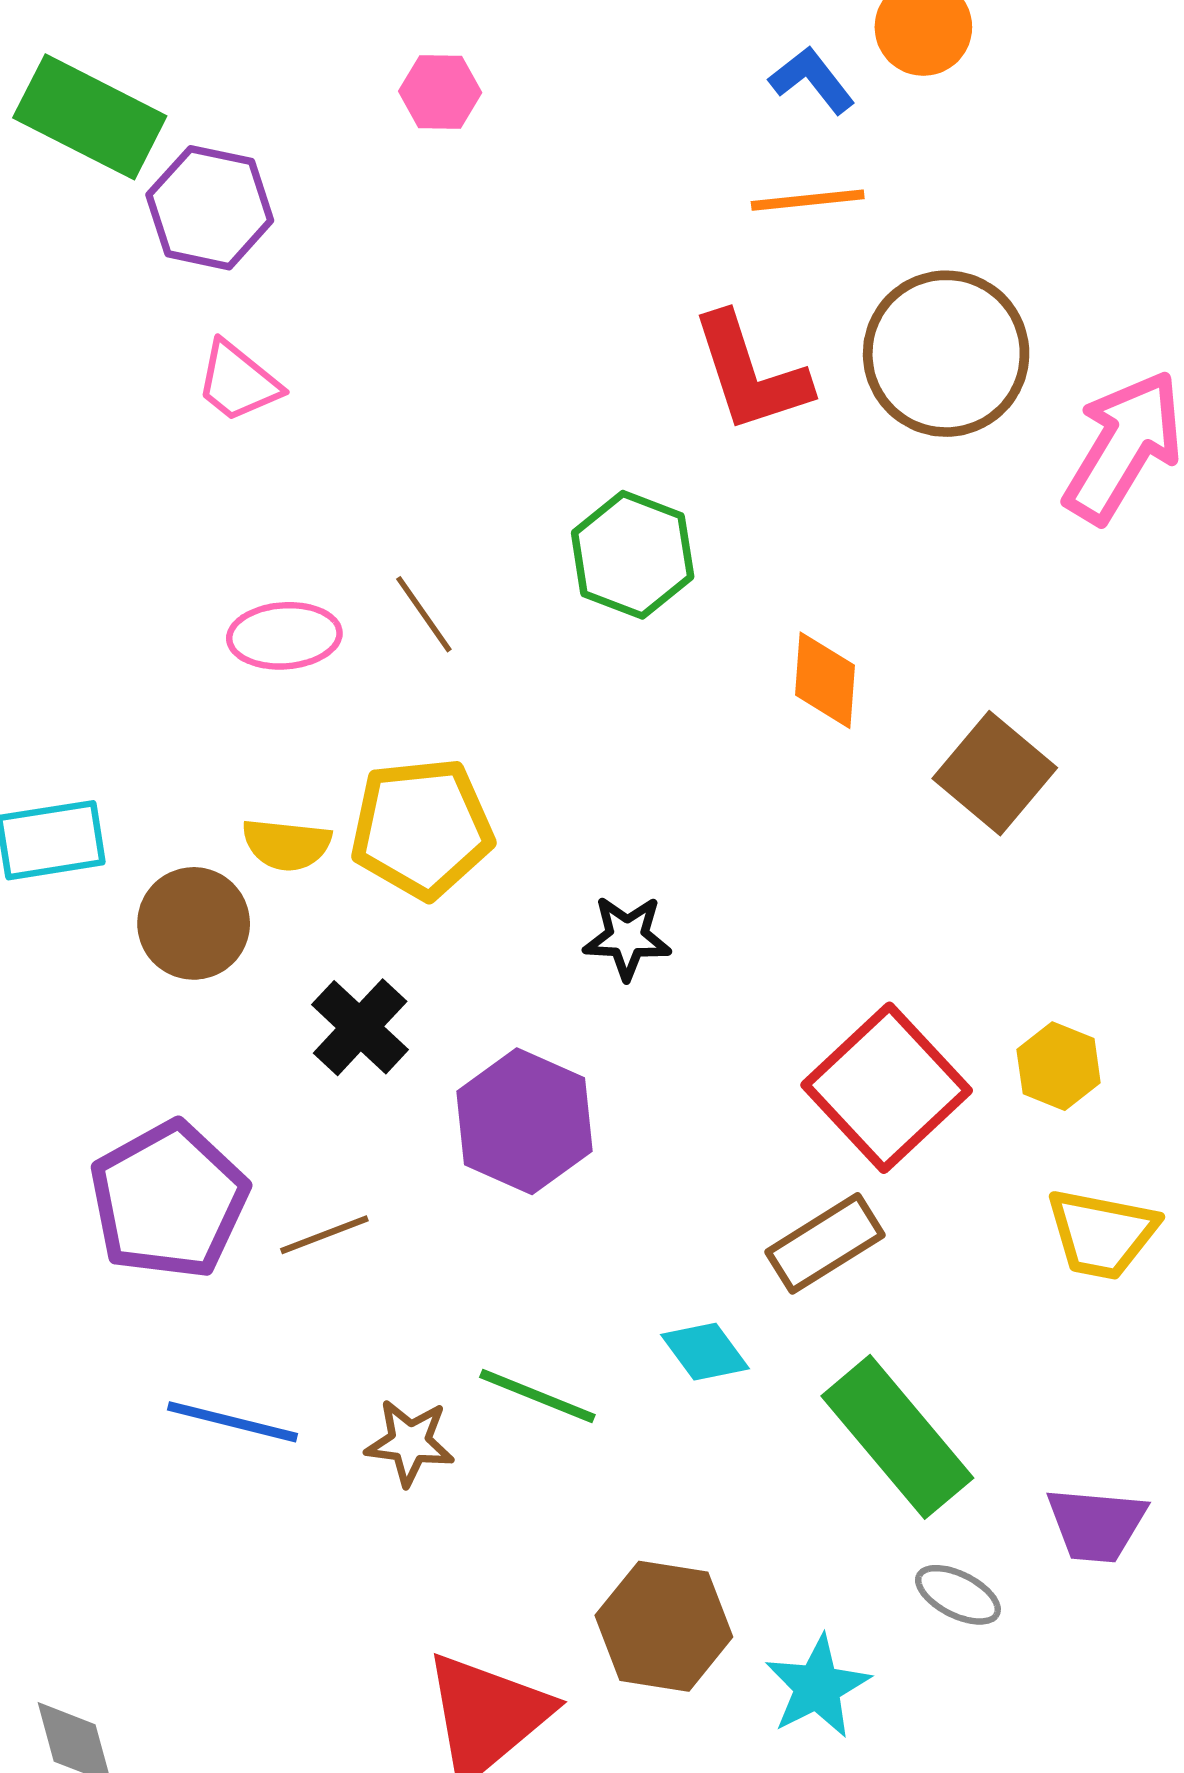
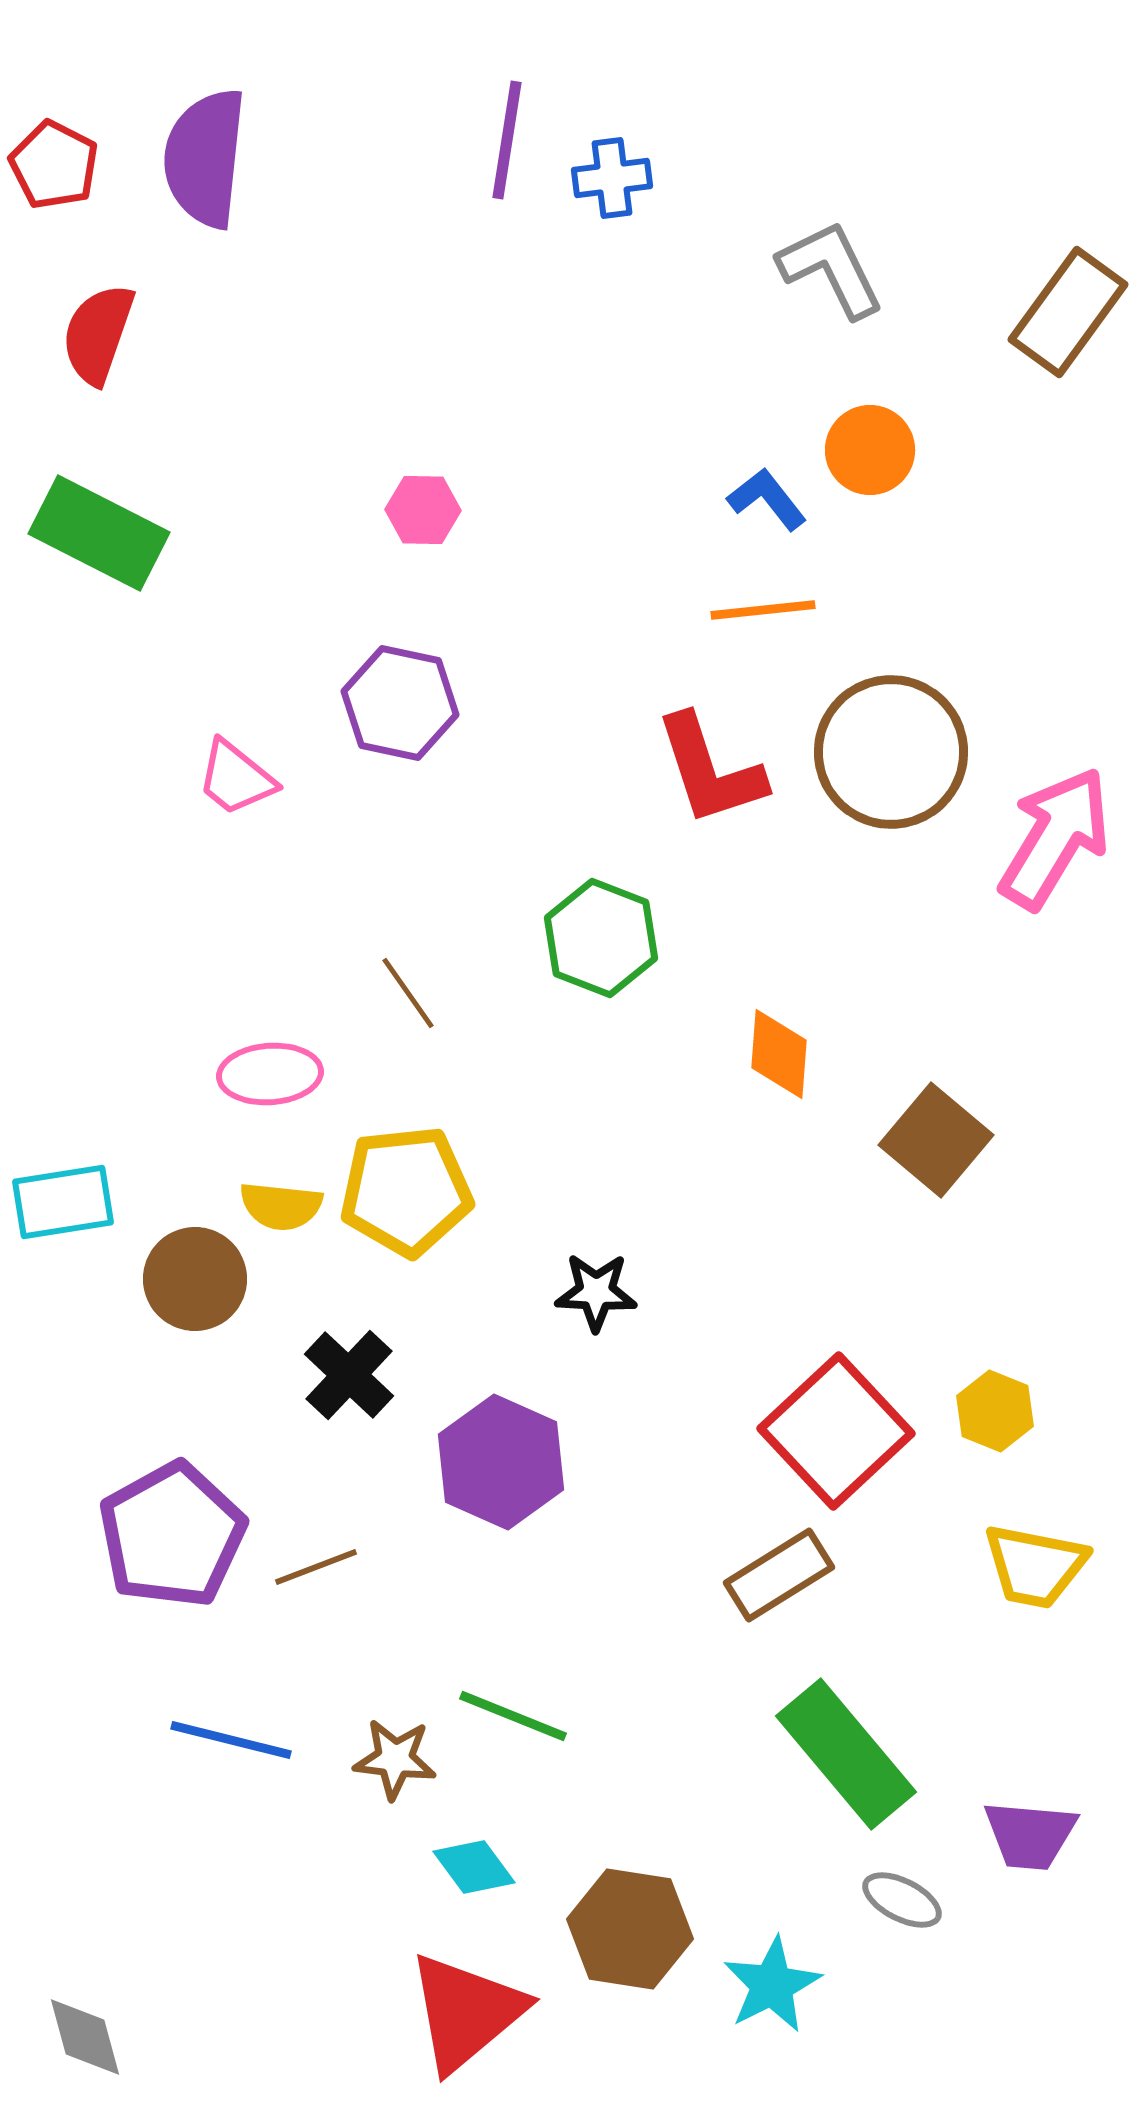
purple hexagon: (210, 208) -> (400, 703), moved
pink ellipse: (284, 636) -> (270, 1074), moved
cyan diamond: (705, 1352) -> (474, 1867), moved

